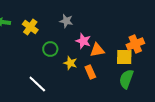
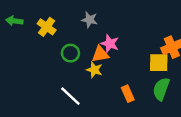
orange triangle: (97, 50) -> (100, 54), moved
orange rectangle: (90, 72) -> (128, 94), moved
white line: (37, 84) -> (70, 96), moved

